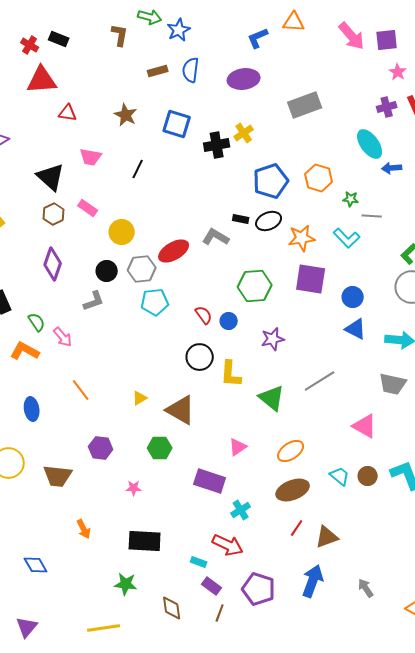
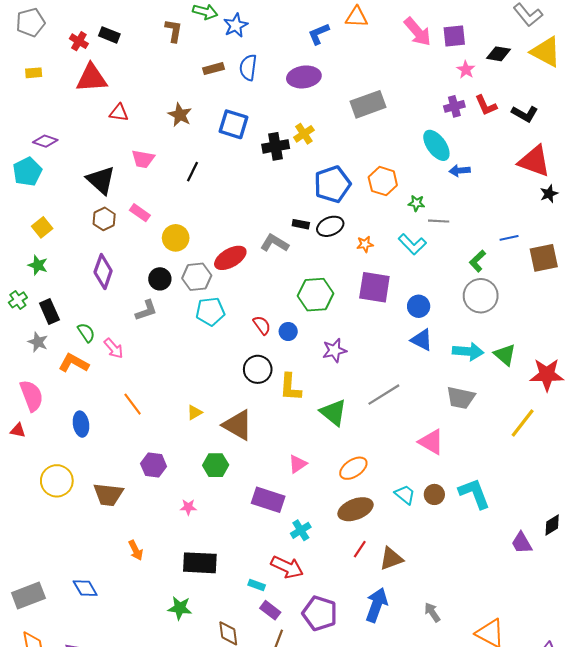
orange star: (302, 238) -> (365, 244), size x0.6

